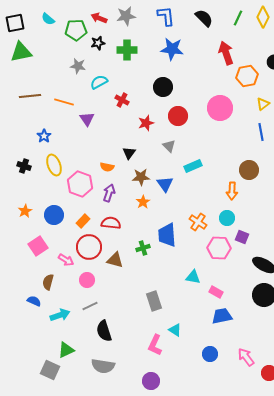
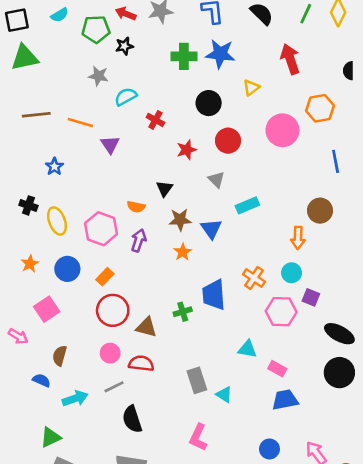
cyan semicircle: (48, 19) -> (60, 15), turned -72
green cross: (127, 50) -> (184, 56), moved
orange hexagon: (247, 76) -> (320, 108), moved
yellow triangle: (263, 104) -> (251, 88), moved
yellow ellipse: (54, 165) -> (57, 221), moved
red semicircle: (111, 223) -> (141, 363), moved
pink arrow: (66, 260) -> (18, 336), moved
cyan triangle: (175, 330) -> (224, 395), moved
green triangle: (66, 350) -> (51, 437), moved

